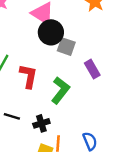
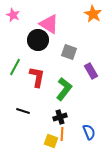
black circle: (51, 32) -> (38, 40), moved
black cross: (41, 123) -> (60, 117), moved

